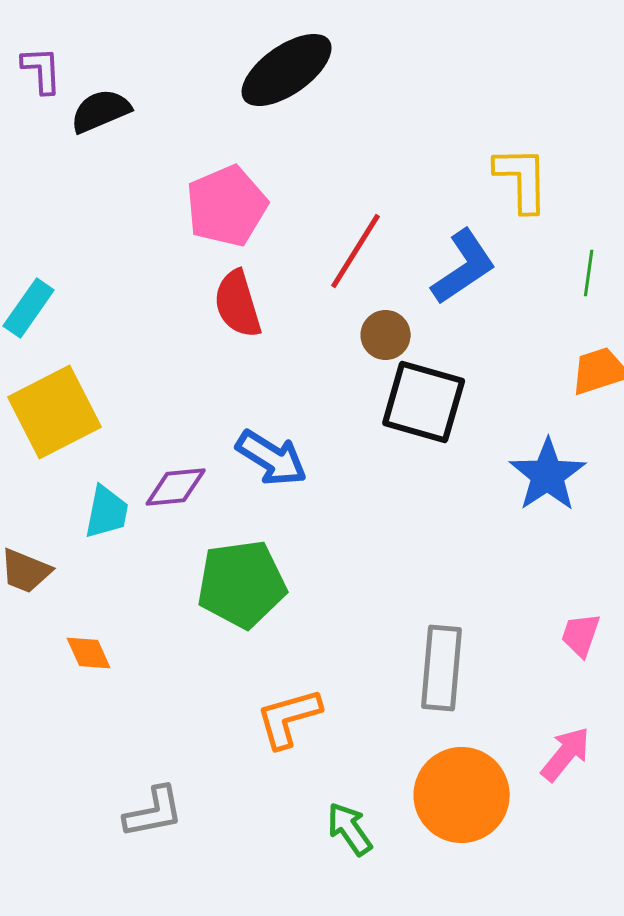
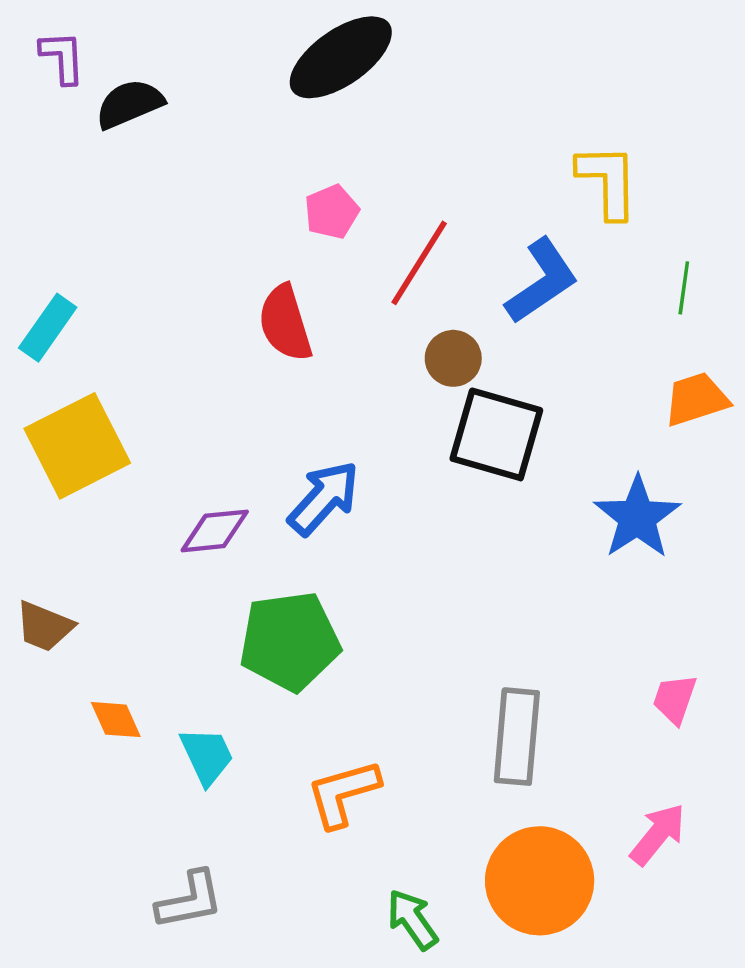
pink pentagon: (227, 206) -> (332, 212), moved, size x0.6
blue arrow: (272, 458) -> (324, 498), turned -80
cyan trapezoid: (107, 512) -> (207, 756), moved, turned -36

